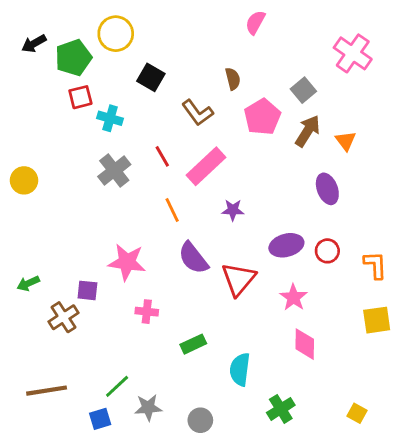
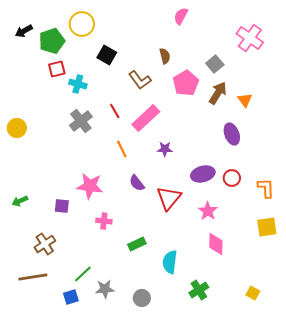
purple semicircle: (193, 258) -> (137, 183), size x0.7
brown cross: (63, 317) -> (45, 244), moved

